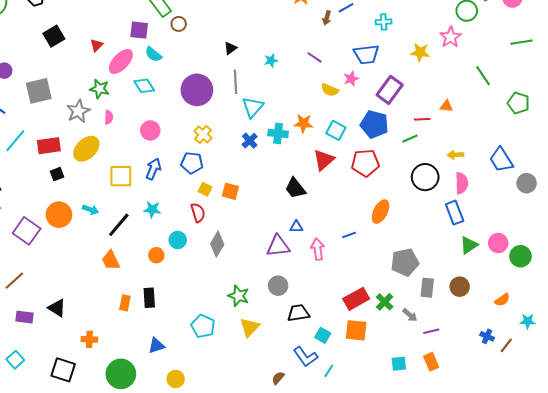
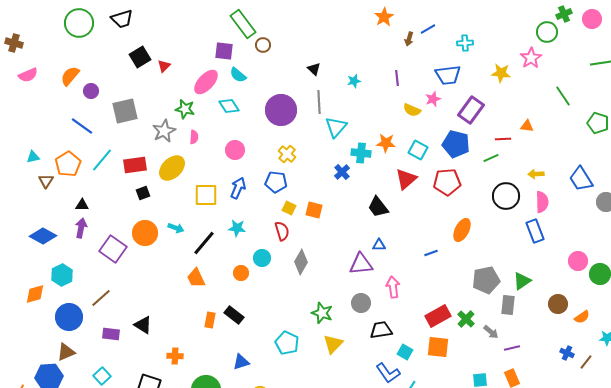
red triangle: (97, 45) -> (164, 66), moved
black triangle: (230, 48) -> (314, 69), turned -40
purple line: (315, 57) -> (397, 78), turned 49
blue cross: (250, 141) -> (342, 172), moved
green triangle: (469, 245) -> (522, 281), moved
pink arrow: (318, 249) -> (393, 287), moved
brown circle: (460, 287) -> (558, 304), moved
black rectangle: (149, 298) -> (234, 315), turned -48

